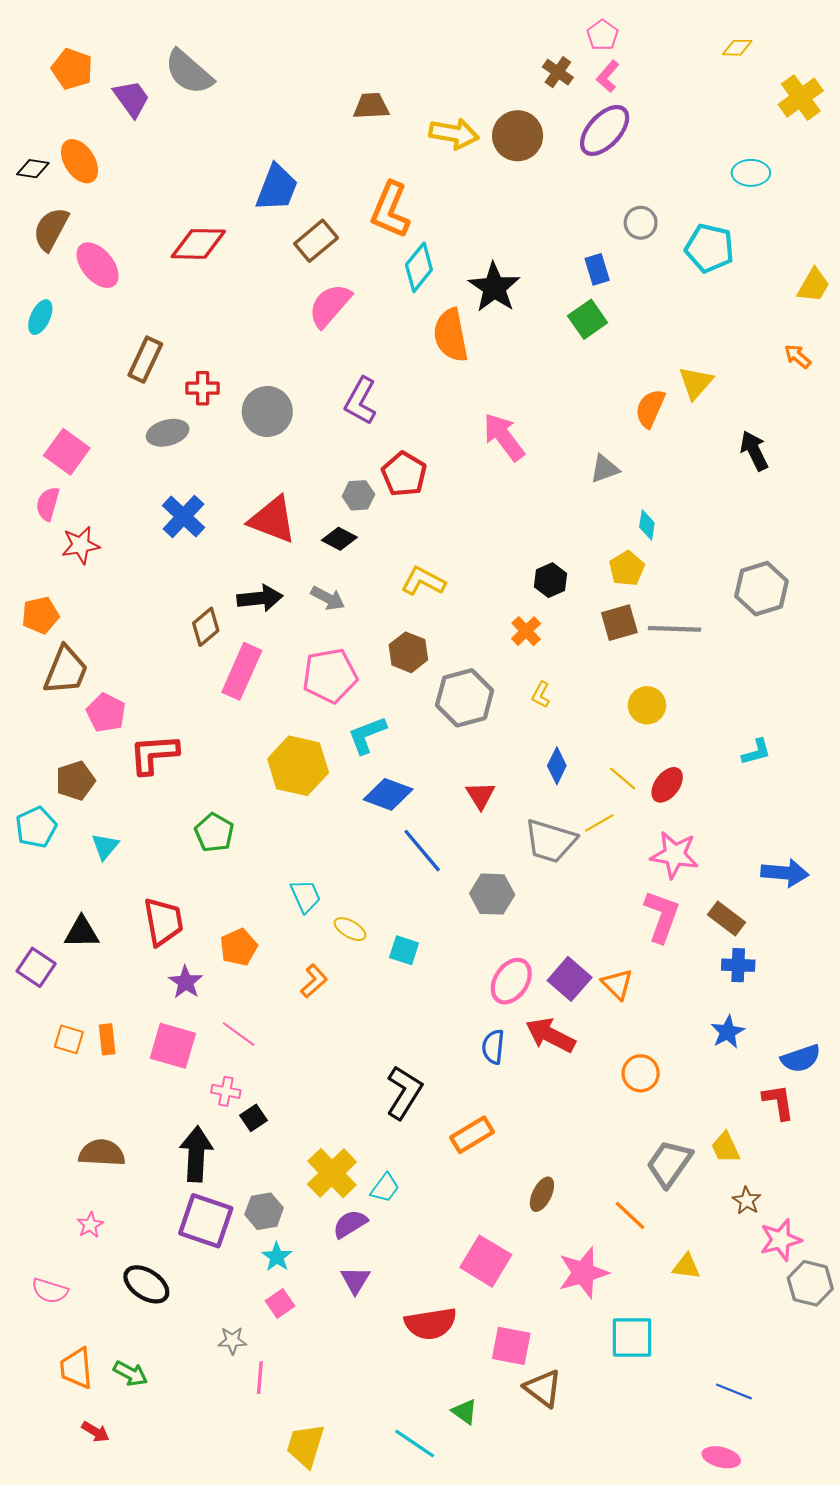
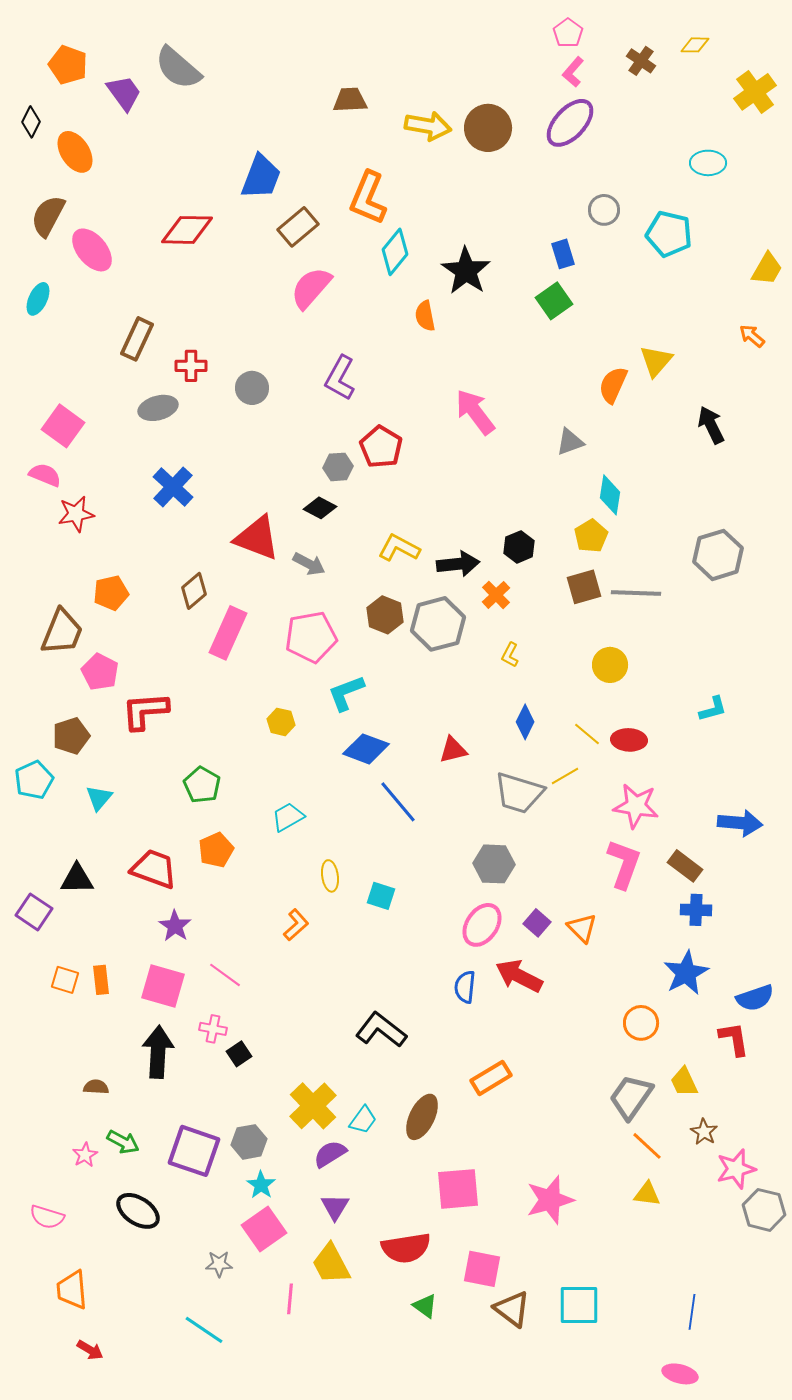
brown cross: (558, 72) -> (641, 61), moved
black diamond: (33, 169) -> (31, 122), moved, turned -72
orange semicircle: (451, 335) -> (425, 316), size x0.6
gray circle: (267, 412) -> (252, 388), size x0.7
pink semicircle: (48, 504) -> (45, 475), turned 96
red triangle: (273, 520) -> (257, 538), moved
cyan diamond: (647, 525) -> (610, 495), size x1.4
black arrow: (260, 598) -> (458, 564), moved
orange pentagon: (40, 615) -> (111, 593), moved
gray hexagon: (465, 698) -> (438, 624), moved
yellow hexagon: (298, 766) -> (281, 722), size x0.5
red ellipse: (667, 785) -> (629, 740), turned 56
red triangle: (480, 795) -> (453, 750), turned 48
gray hexagon: (492, 894) -> (494, 864), moved
cyan trapezoid: (305, 896) -> (288, 817), moved, turned -96
red trapezoid: (163, 922) -> (154, 869), turned -60
yellow ellipse: (350, 929) -> (330, 876), turned 52
orange pentagon: (239, 947) -> (216, 850), moved
purple square: (570, 979) -> (537, 923), size x0.7
blue star: (728, 1032) -> (686, 973), size x1.4
orange circle: (641, 1073) -> (641, 1023), moved
black L-shape: (404, 1092) -> (381, 1030), turned -84
orange rectangle: (472, 1135) -> (491, 1078), moved
brown semicircle: (102, 1153) -> (96, 1087), size x0.6
black arrow: (196, 1154) -> (158, 1052), moved
brown ellipse: (542, 1194) -> (422, 1117), moved, size x1.4
orange line: (630, 1215) -> (647, 1146), moved
pink square: (486, 1261) -> (458, 1189), turned -36
pink square: (280, 1303) -> (264, 1229), size x1.6
cyan square: (632, 1337) -> (579, 1305), moved
green arrow: (130, 1373) -> (123, 1142), moved
pink line: (260, 1378) -> (290, 1299), moved
blue line: (734, 1392) -> (692, 1312), turned 76
green triangle: (465, 1412) -> (425, 1306), moved
cyan line: (415, 1443) -> (204, 1330), moved
yellow trapezoid: (305, 1446) -> (331, 1264), moved, turned -45

